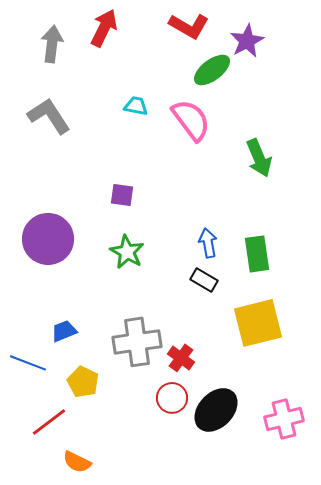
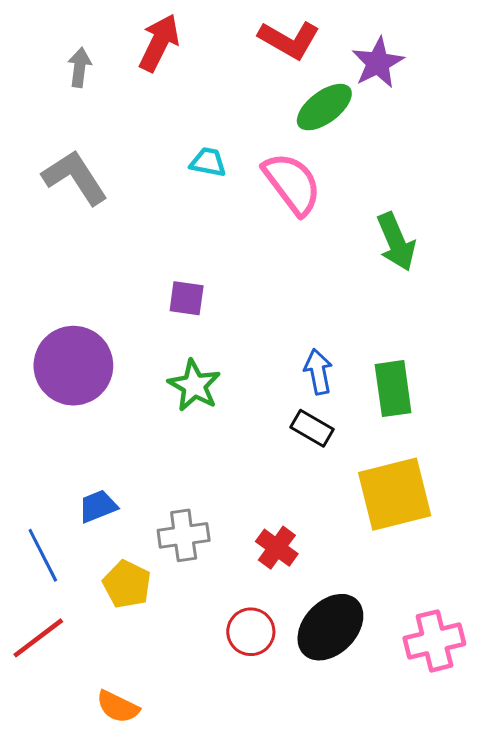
gray arrow: (52, 44) -> (80, 67), size x0.7
gray cross: (137, 342) -> (184, 535), moved, size x0.7
blue line: (28, 363) -> (43, 555), turned 42
red circle: (172, 398) -> (251, 632), moved
red line: (49, 422) -> (38, 638), moved

